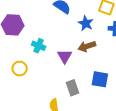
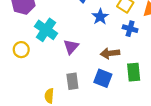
cyan cross: (39, 46) -> (46, 30), size x1.5
brown arrow: (87, 46) -> (110, 53), moved

